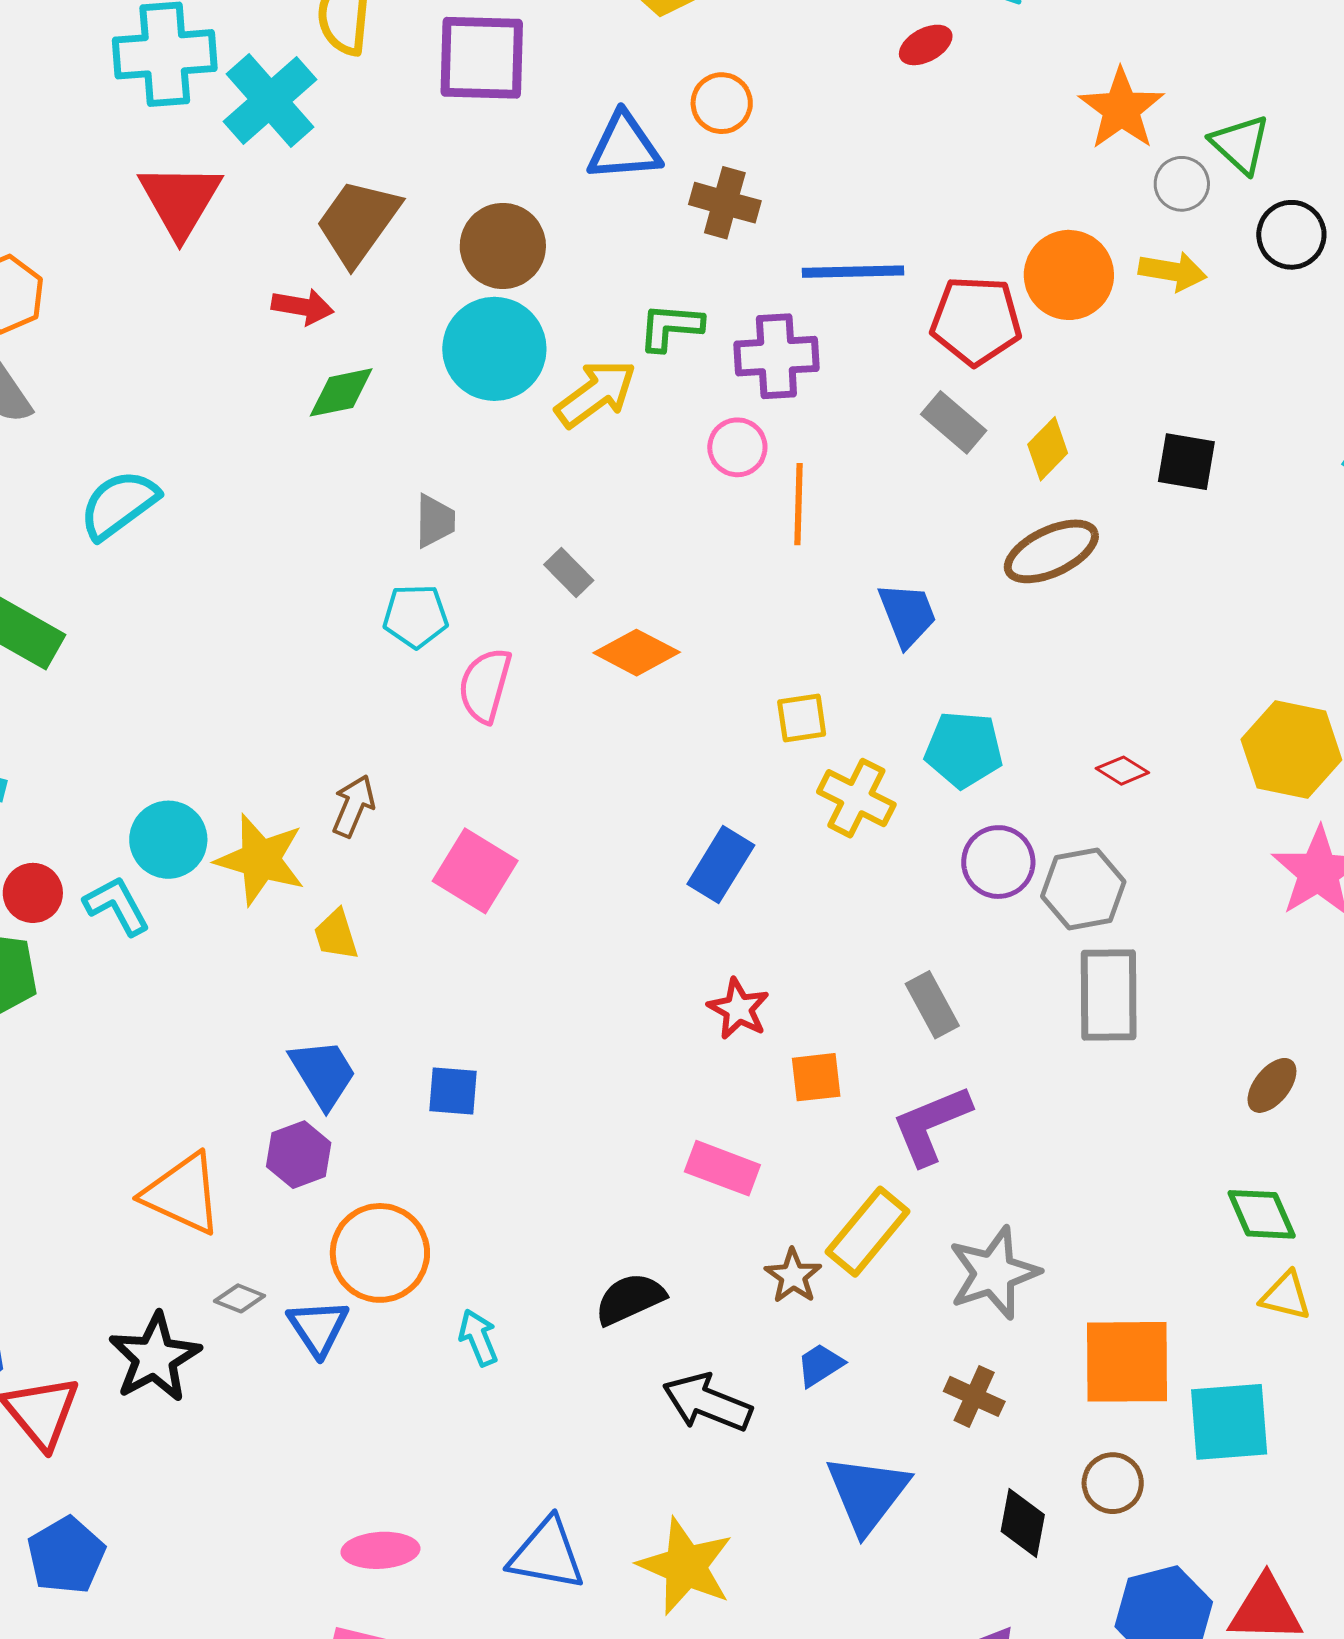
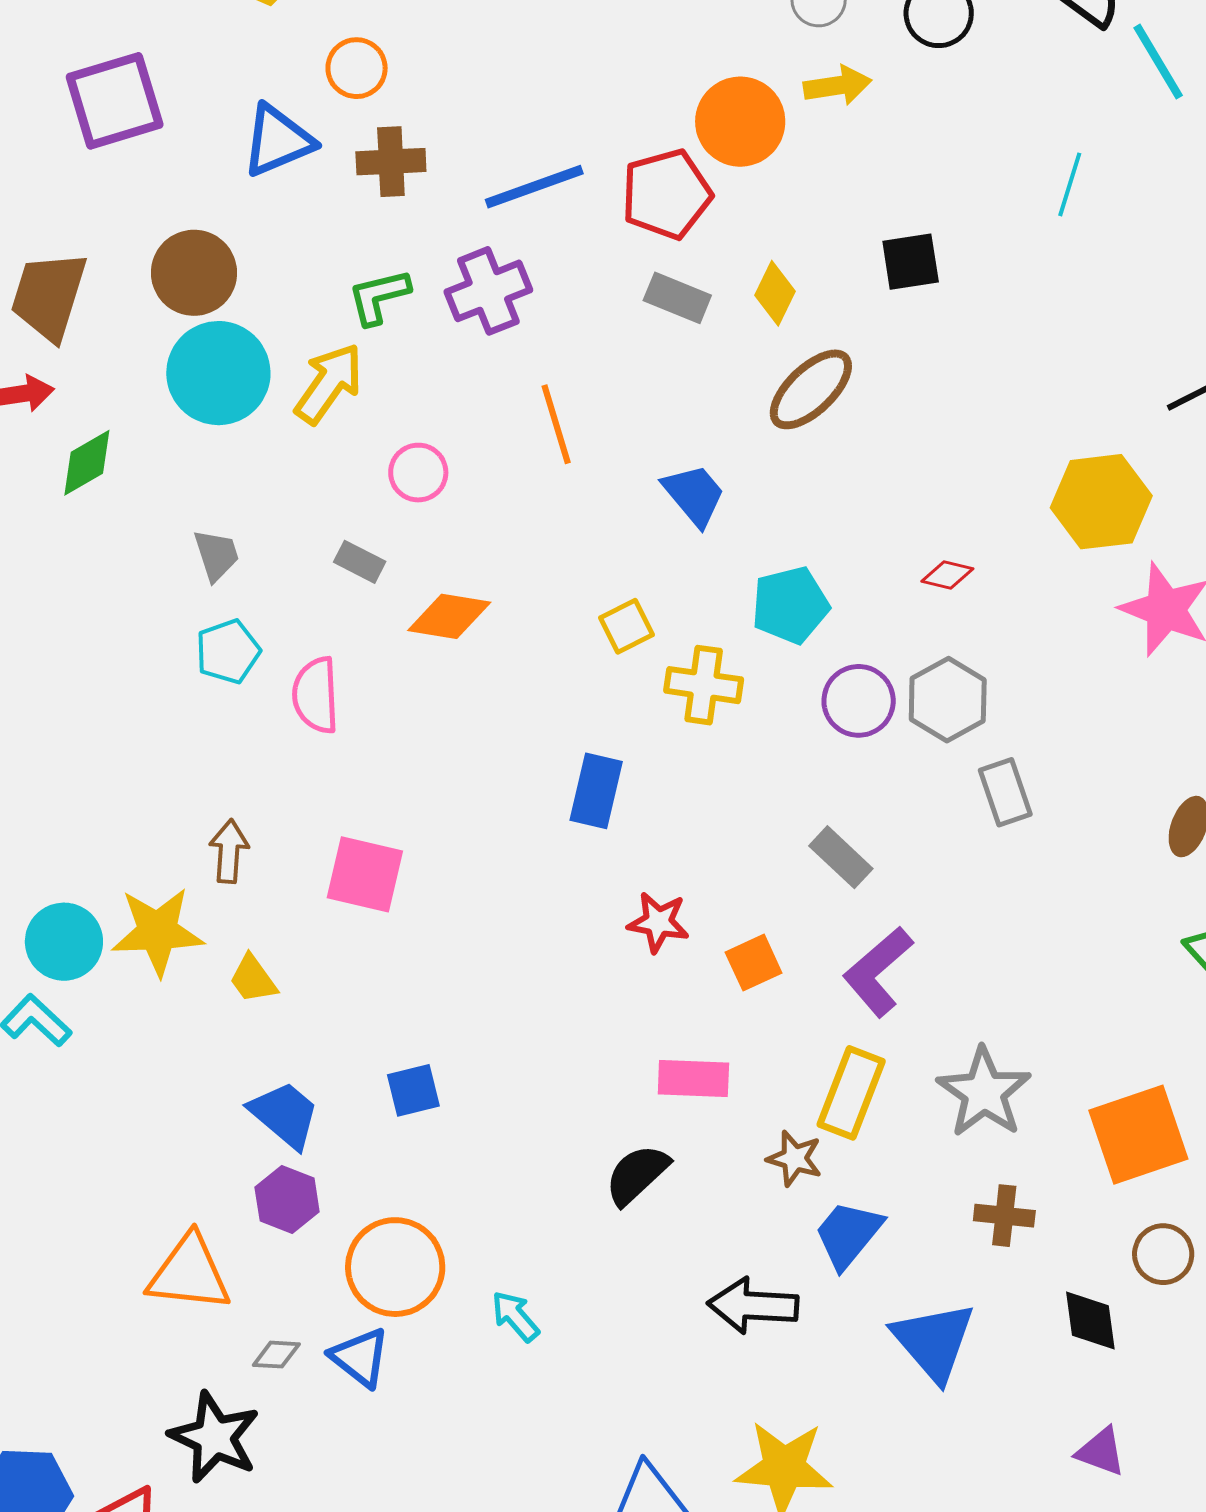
pink circle: (737, 447) -> (418, 473), moved
gray rectangle: (1109, 995) -> (1005, 792), size x0.7
black semicircle: (630, 1299) -> (637, 1175), moved
blue trapezoid: (820, 1365) -> (848, 1234), size x1.5

